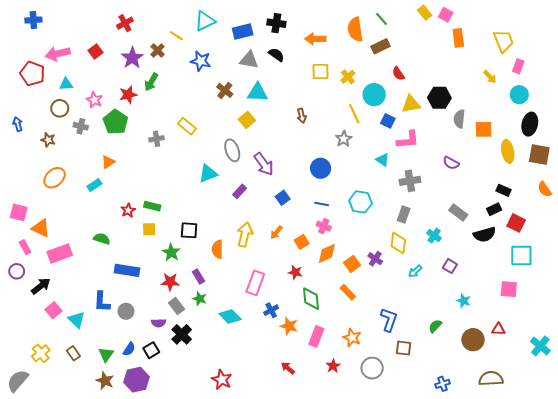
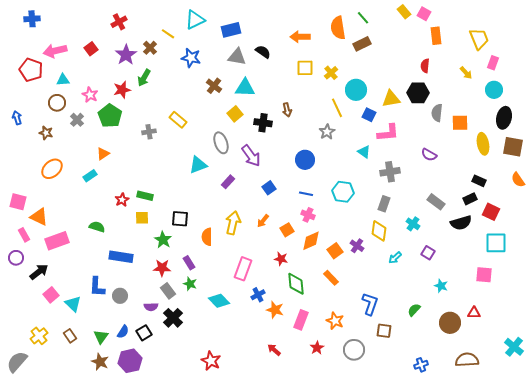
black cross: (276, 23) -> (263, 123), moved
red semicircle: (398, 74) -> (425, 66), moved, turned 40
gray cross: (81, 126) -> (77, 120), turned 32
cyan cross: (540, 346) -> (514, 347), moved

